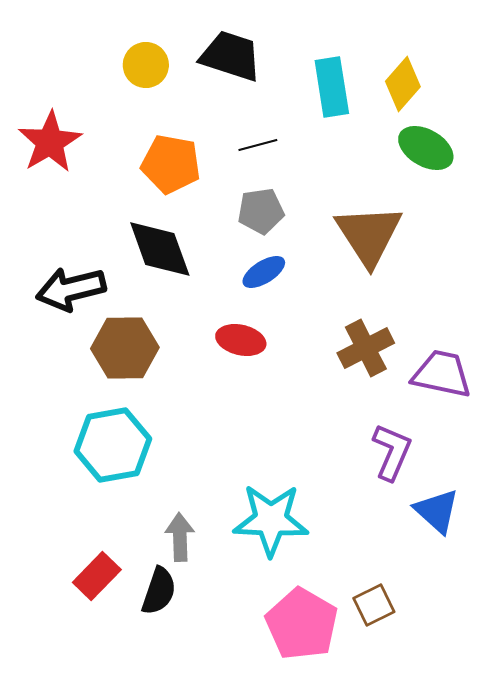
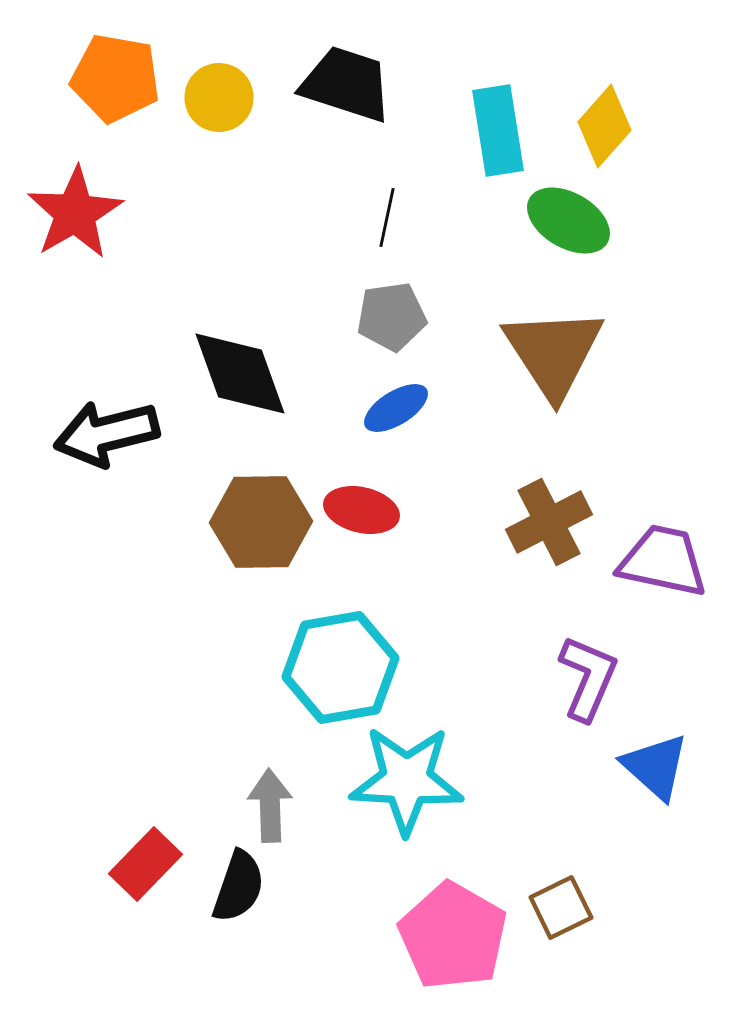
black line: (258, 145) -> (387, 218), turned -63
green ellipse: (426, 148) -> (568, 220), moved
orange pentagon: (171, 164) -> (115, 78), moved
brown hexagon: (125, 348) -> (261, 522), moved
cyan hexagon: (113, 445) -> (340, 668), moved

